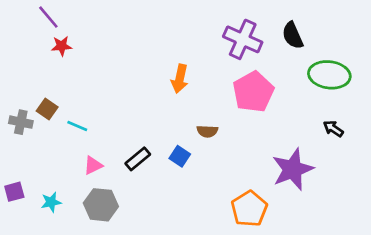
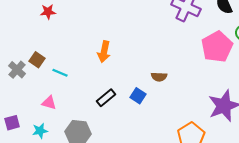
orange arrow: (180, 79) -> (104, 52), moved
pink pentagon: (253, 92) -> (217, 47), moved
gray cross: (21, 122) -> (17, 70), turned 30
pink triangle: (93, 165) -> (49, 103), moved, turned 42

